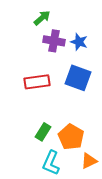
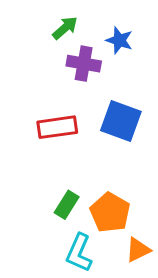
blue star: (79, 42) -> (119, 40), moved

